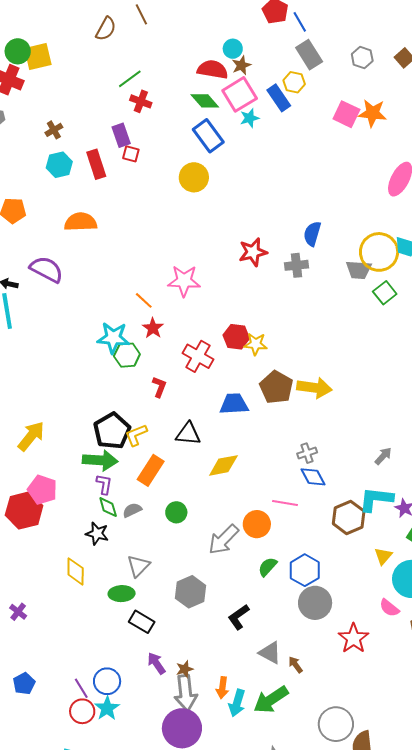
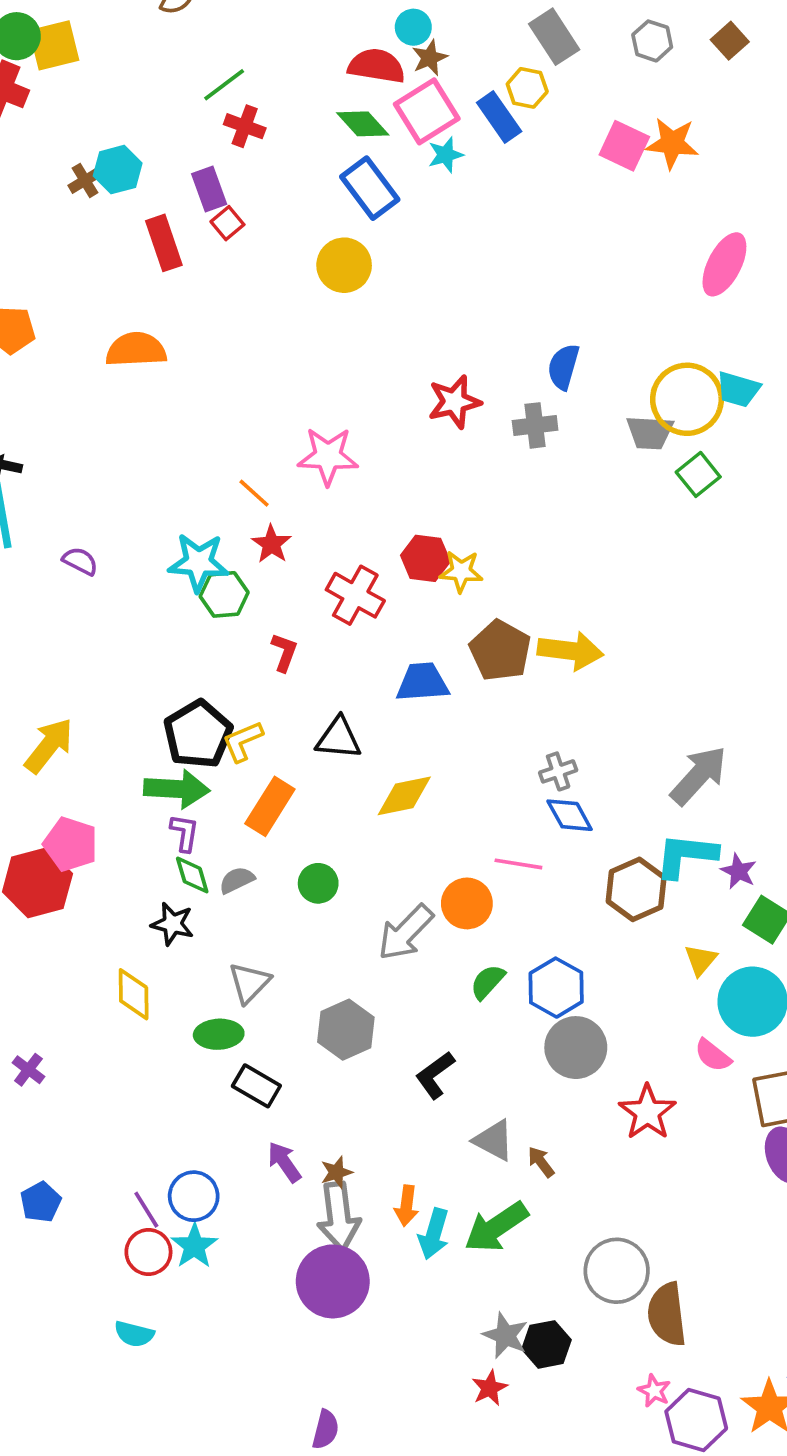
red square: (131, 154) -> (227, 223), turned 36
cyan hexagon: (59, 165) -> (118, 170), moved
purple semicircle: (46, 269) -> (80, 561), moved, size x0.6
gray arrow: (383, 456) -> (699, 775), size x1.8

